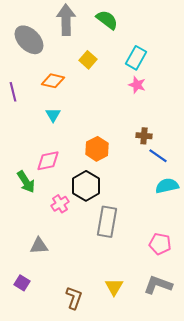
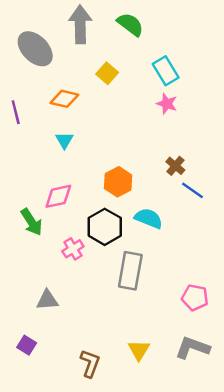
cyan rectangle: (136, 58) -> (166, 71), turned -60
brown cross: (144, 136) -> (175, 166), turned 35
cyan semicircle: (167, 186) -> (149, 218), moved, turned 35

